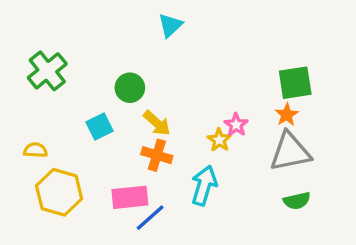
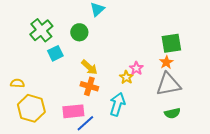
green cross: (47, 71) -> (41, 30), moved
green circle: (130, 88) -> (79, 32), moved
cyan square: (100, 126) -> (55, 53), moved

